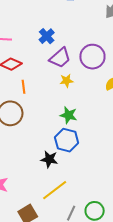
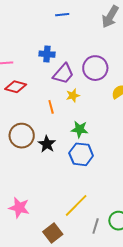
blue cross: (47, 36) -> (47, 54), turned -35
orange line: (24, 87) -> (51, 107), moved
black star: (49, 159) -> (47, 144), moved, turned 30

